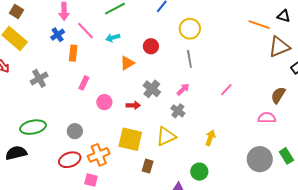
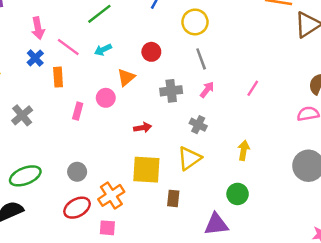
gray cross: (152, 89) -> (171, 91), moved, turned -36
pink arrow: (183, 89) -> (207, 90), moved
pink circle: (104, 102) -> (106, 98), moved

